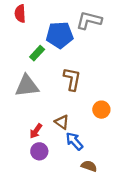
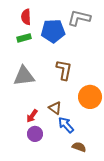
red semicircle: (20, 14) -> (26, 17), moved
green rectangle: (37, 53) -> (24, 38), moved, turned 32
orange circle: (101, 110) -> (90, 97), size x1.5

